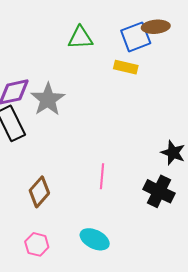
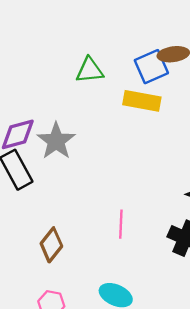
yellow rectangle: (126, 67) -> (142, 101), size x1.4

